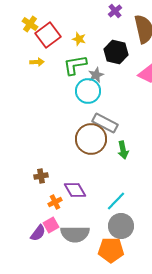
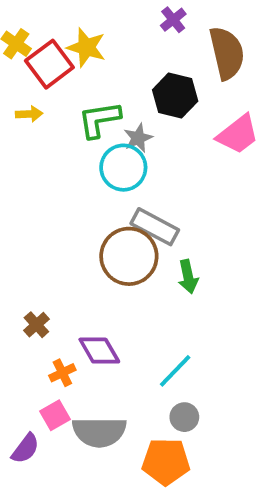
yellow star: (79, 39) -> (86, 47), moved, size x1.5
brown cross: (41, 176) -> (36, 325), turned -32
gray circle: (121, 226) -> (184, 417), size x0.6
purple semicircle: (38, 233) -> (25, 449), moved

